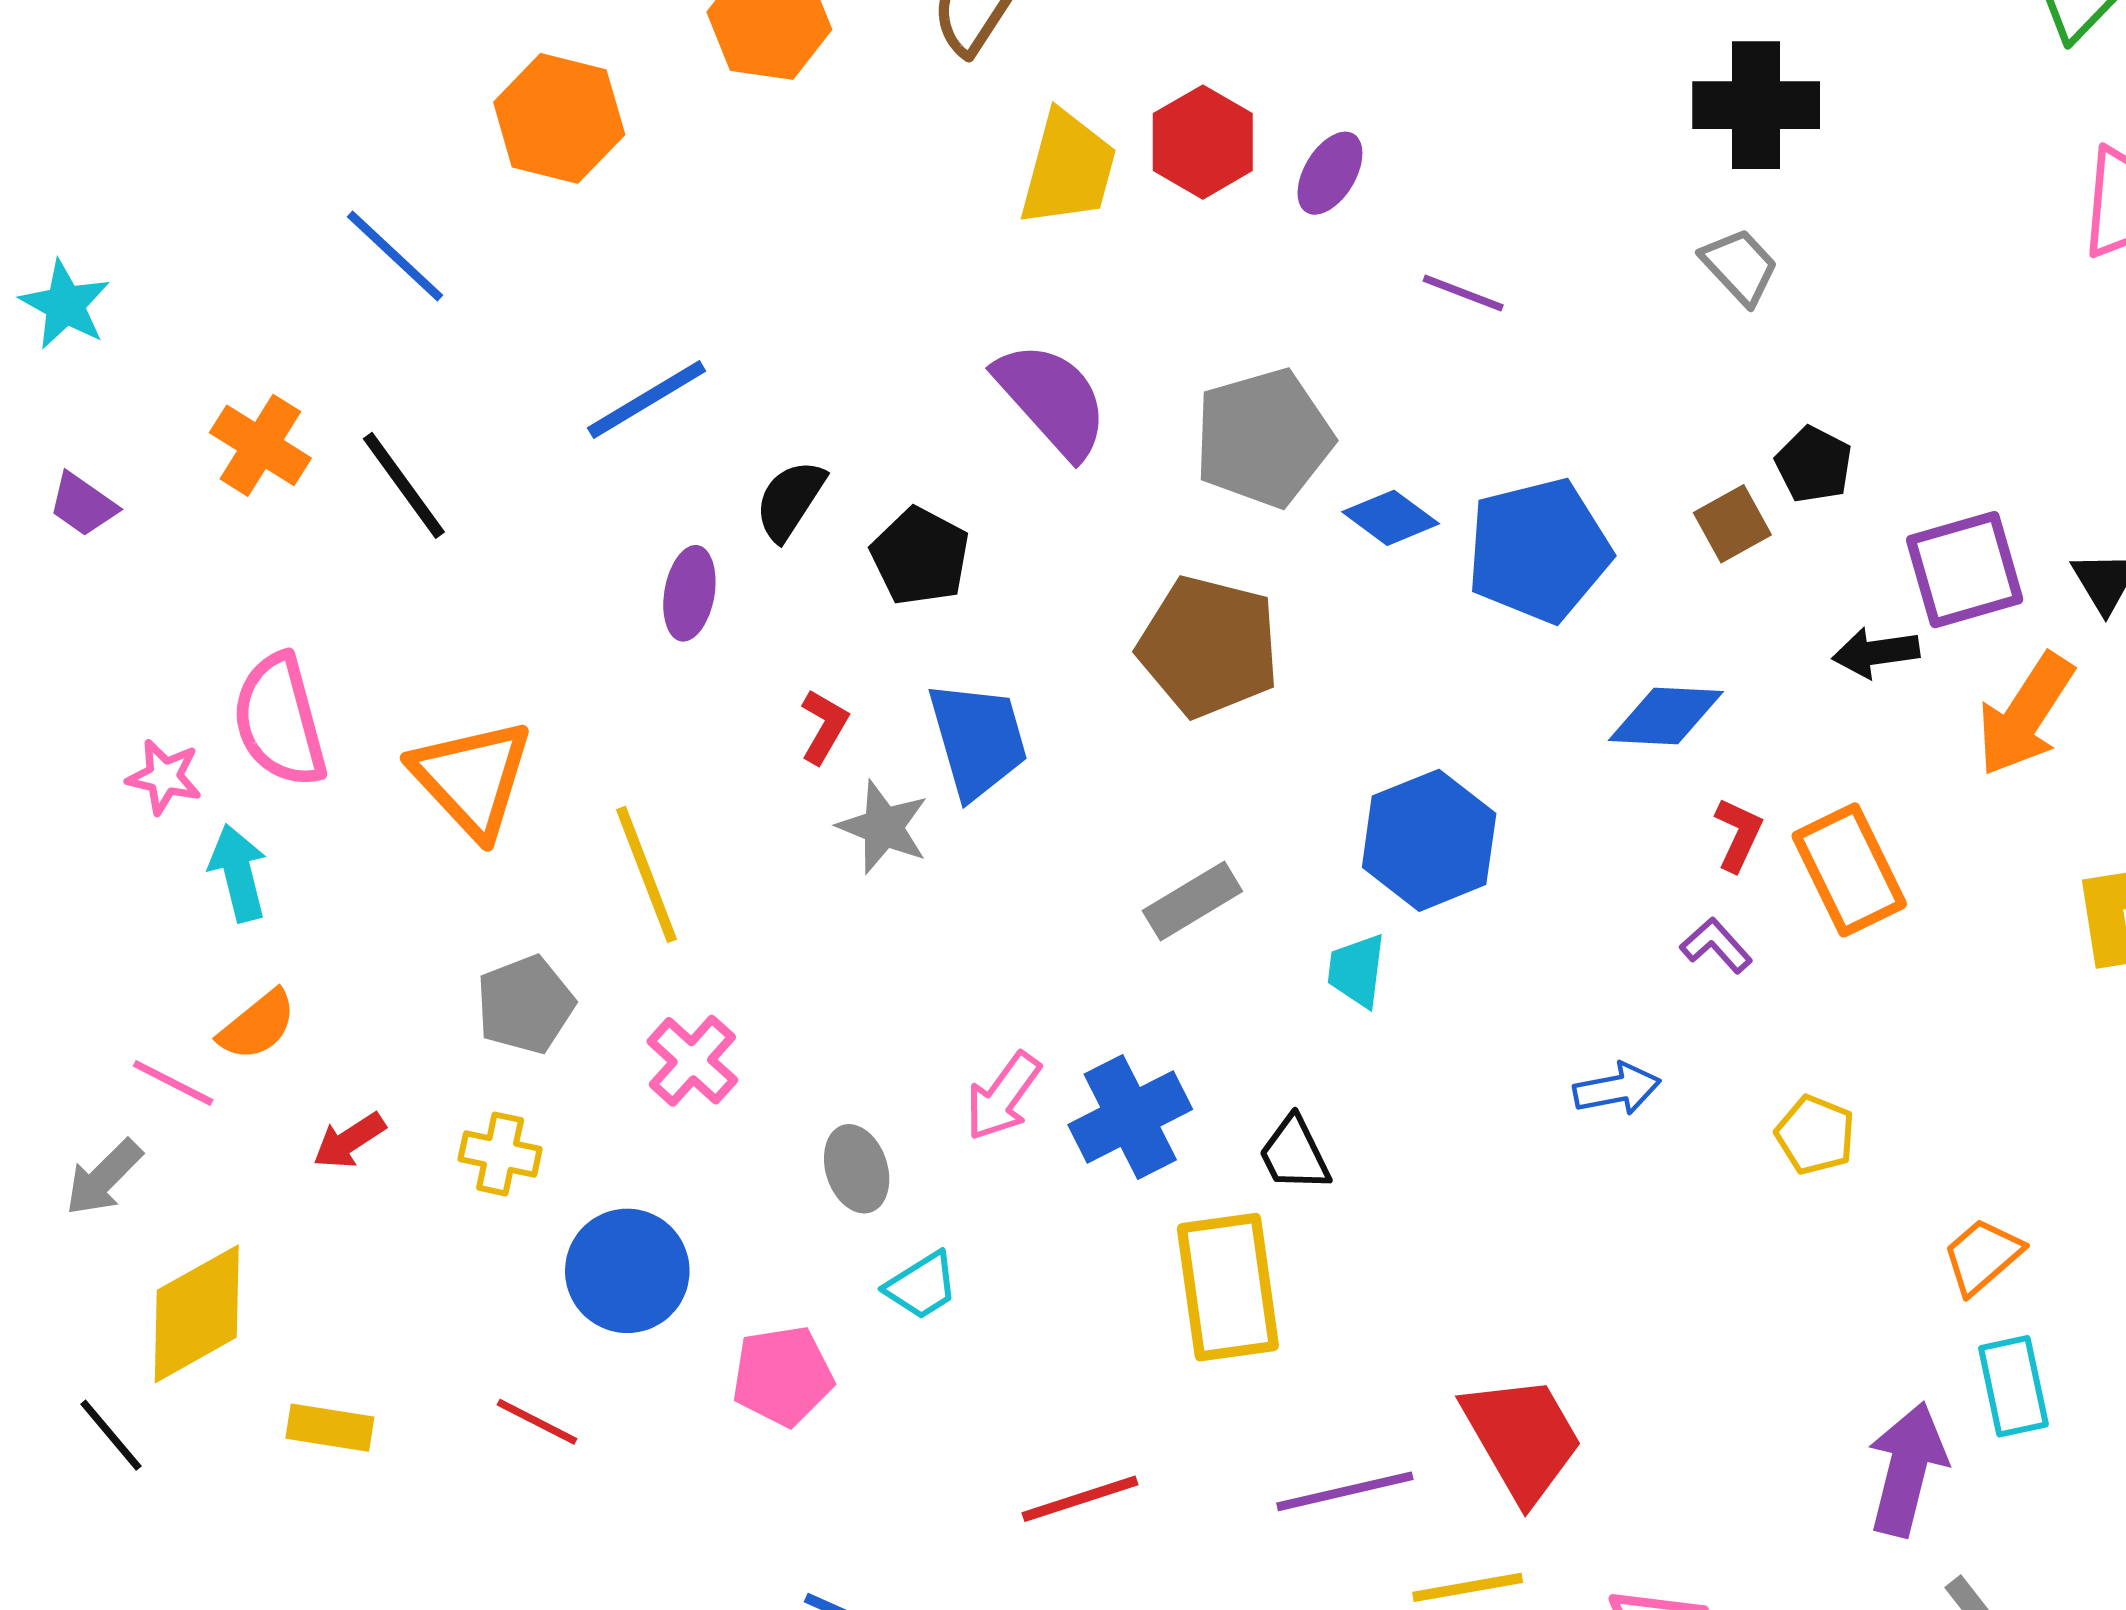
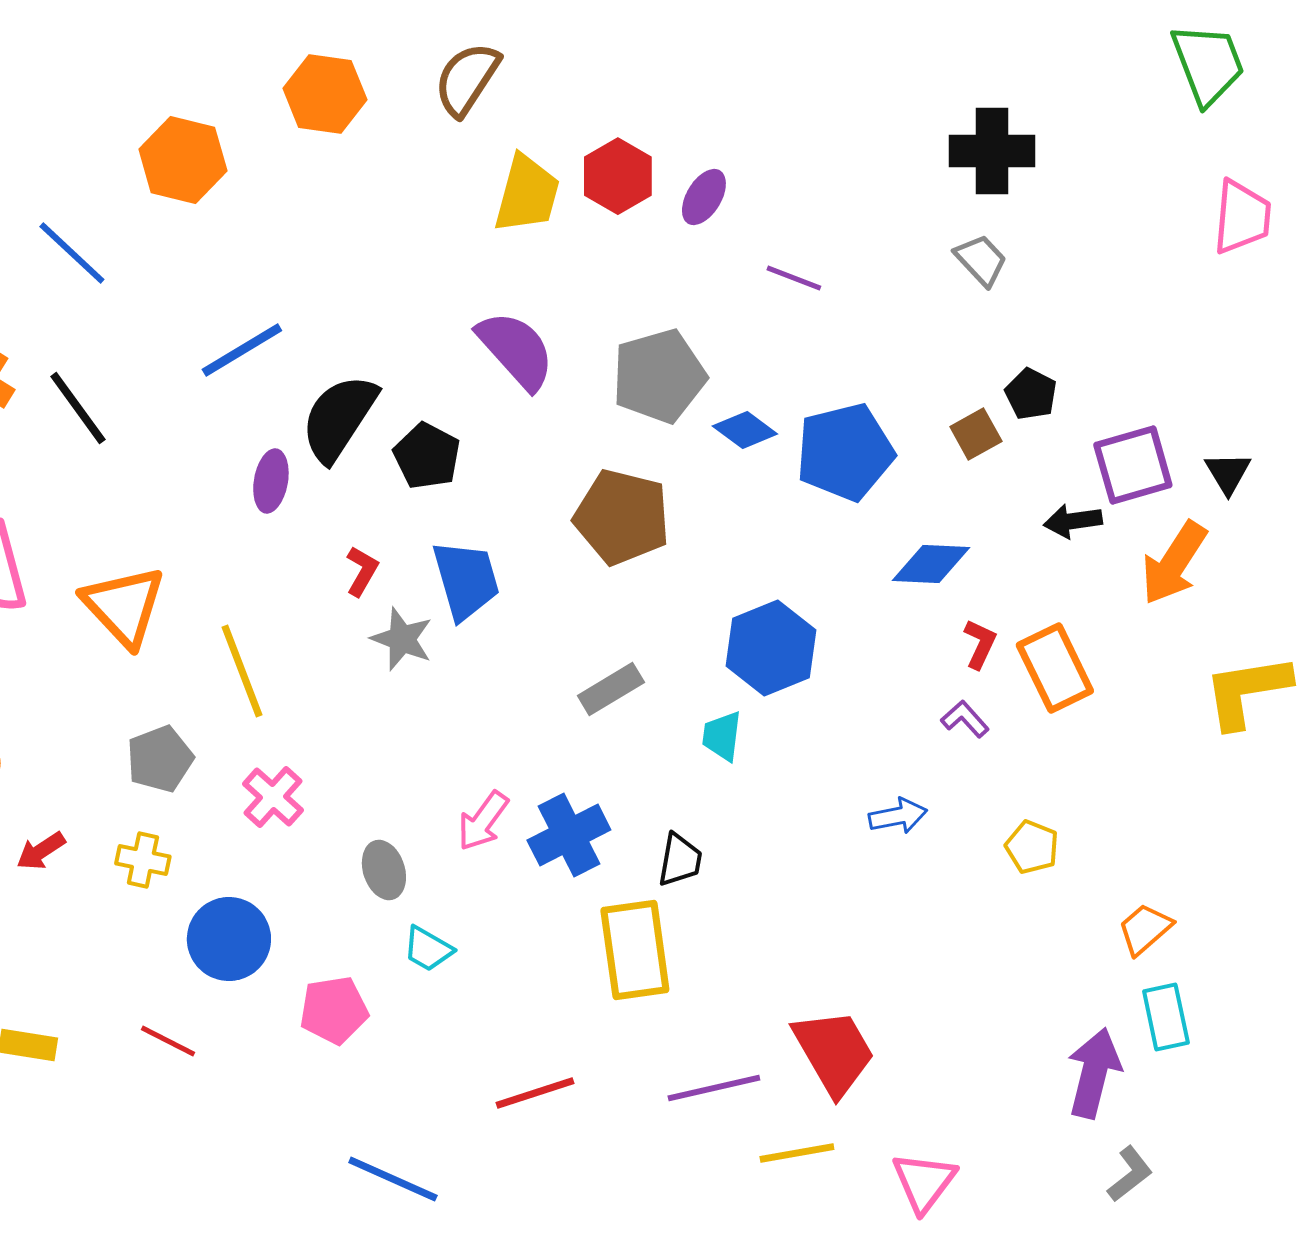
black semicircle: (790, 500) -> (339, 418), size x1.6
black trapezoid: (1294, 1154) -> (680, 860), turned -144
cyan trapezoid: (922, 1286) -> (428, 949), turned 62

